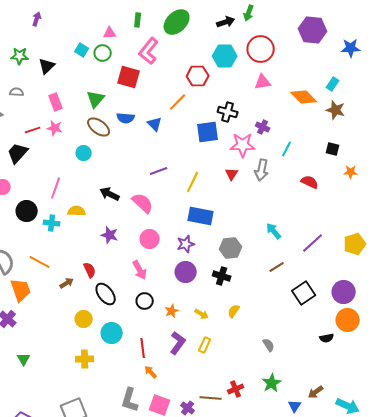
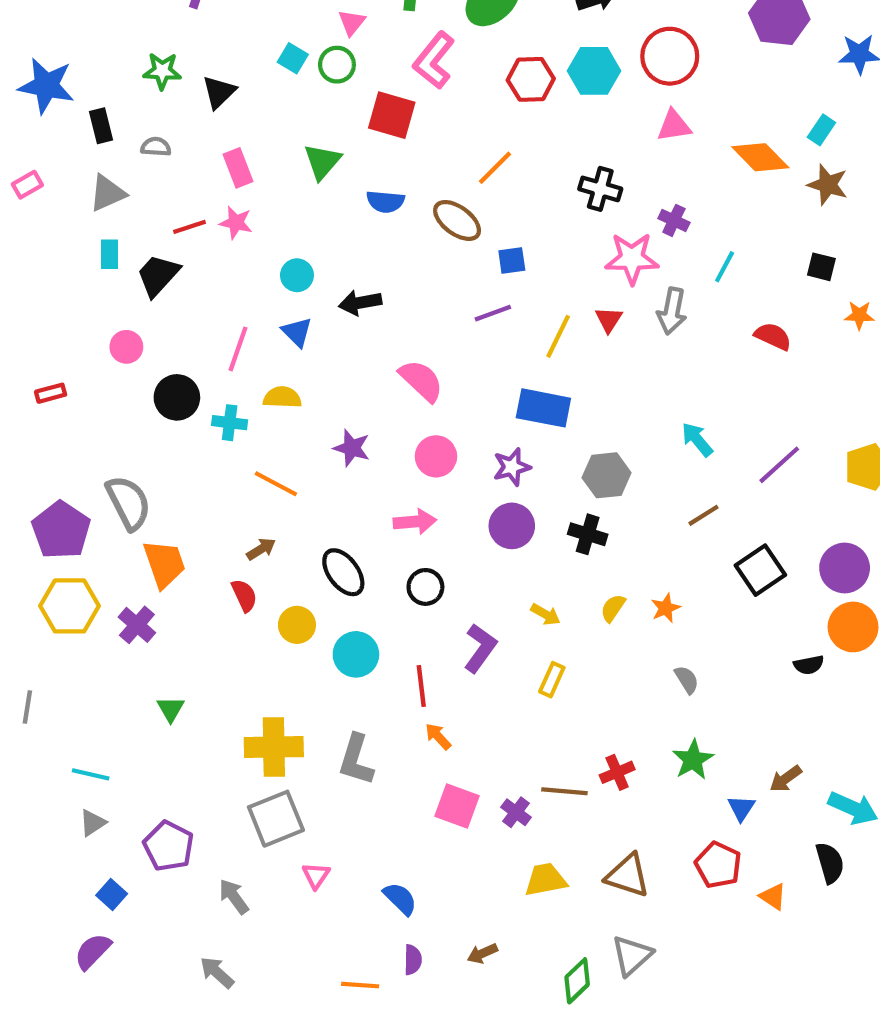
pink triangle: (110, 33) -> (352, 22), turned -48
red hexagon: (198, 76) -> (531, 79), moved
blue triangle: (155, 124) -> (297, 332), moved
brown ellipse: (99, 127) -> (457, 220), moved
blue square: (208, 132) -> (512, 261), moved, size x0.6
purple line: (159, 171) -> (493, 313), moved
yellow line: (193, 182) -> (558, 336), moved
black arrow: (110, 194) -> (360, 303), moved, turned -36
orange line: (40, 262) -> (276, 484), moved
red semicircle: (90, 270) -> (244, 595), moved
pink arrow: (140, 270) -> (415, 522), turned -66
orange star: (172, 311) -> (666, 608), moved
purple L-shape: (178, 343) -> (480, 648), moved
yellow cross: (85, 359) -> (274, 747), moved, size x1.5
gray L-shape: (130, 400) -> (356, 760), moved

